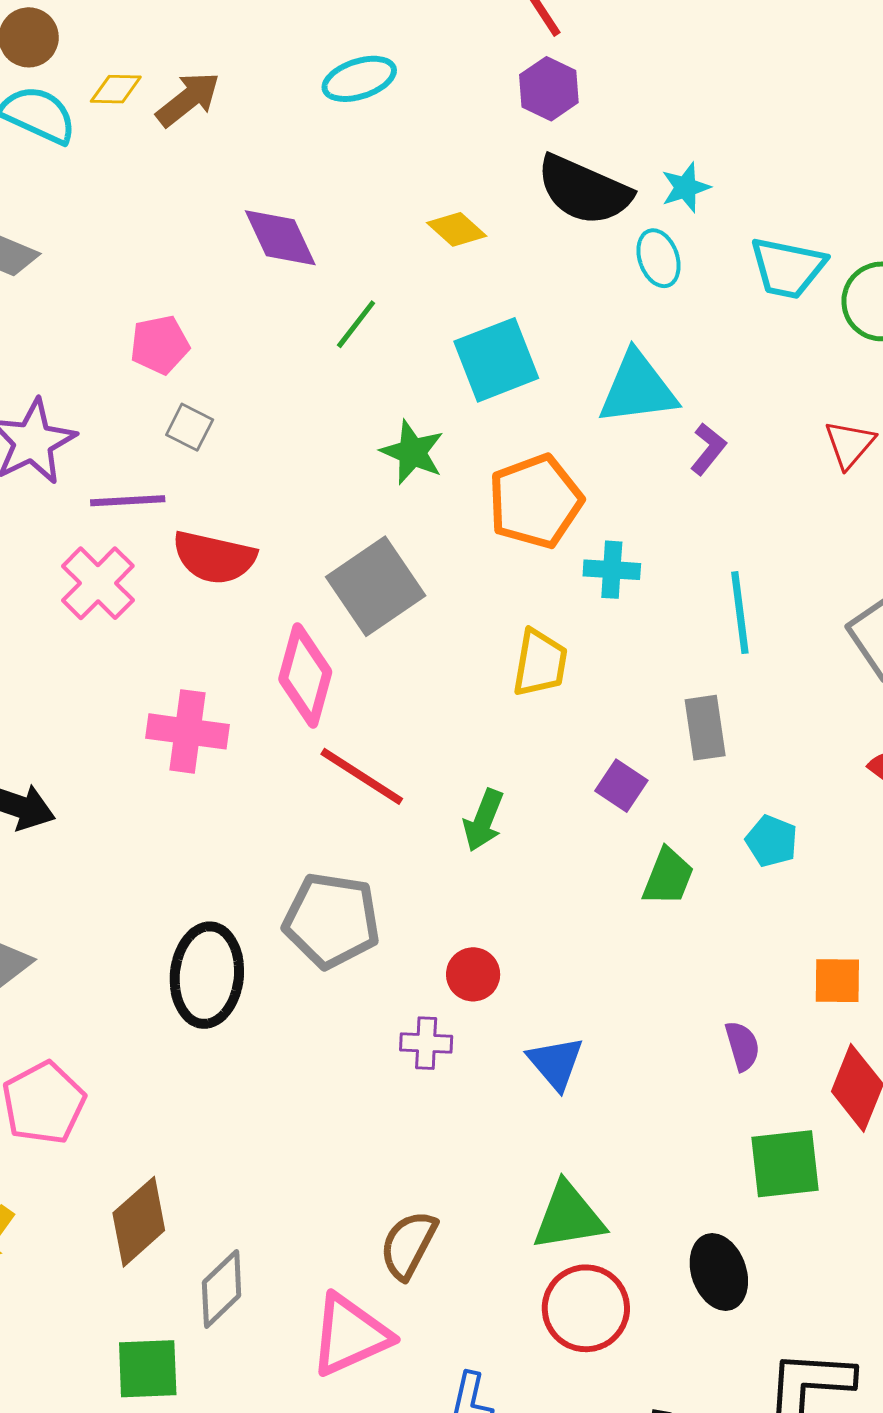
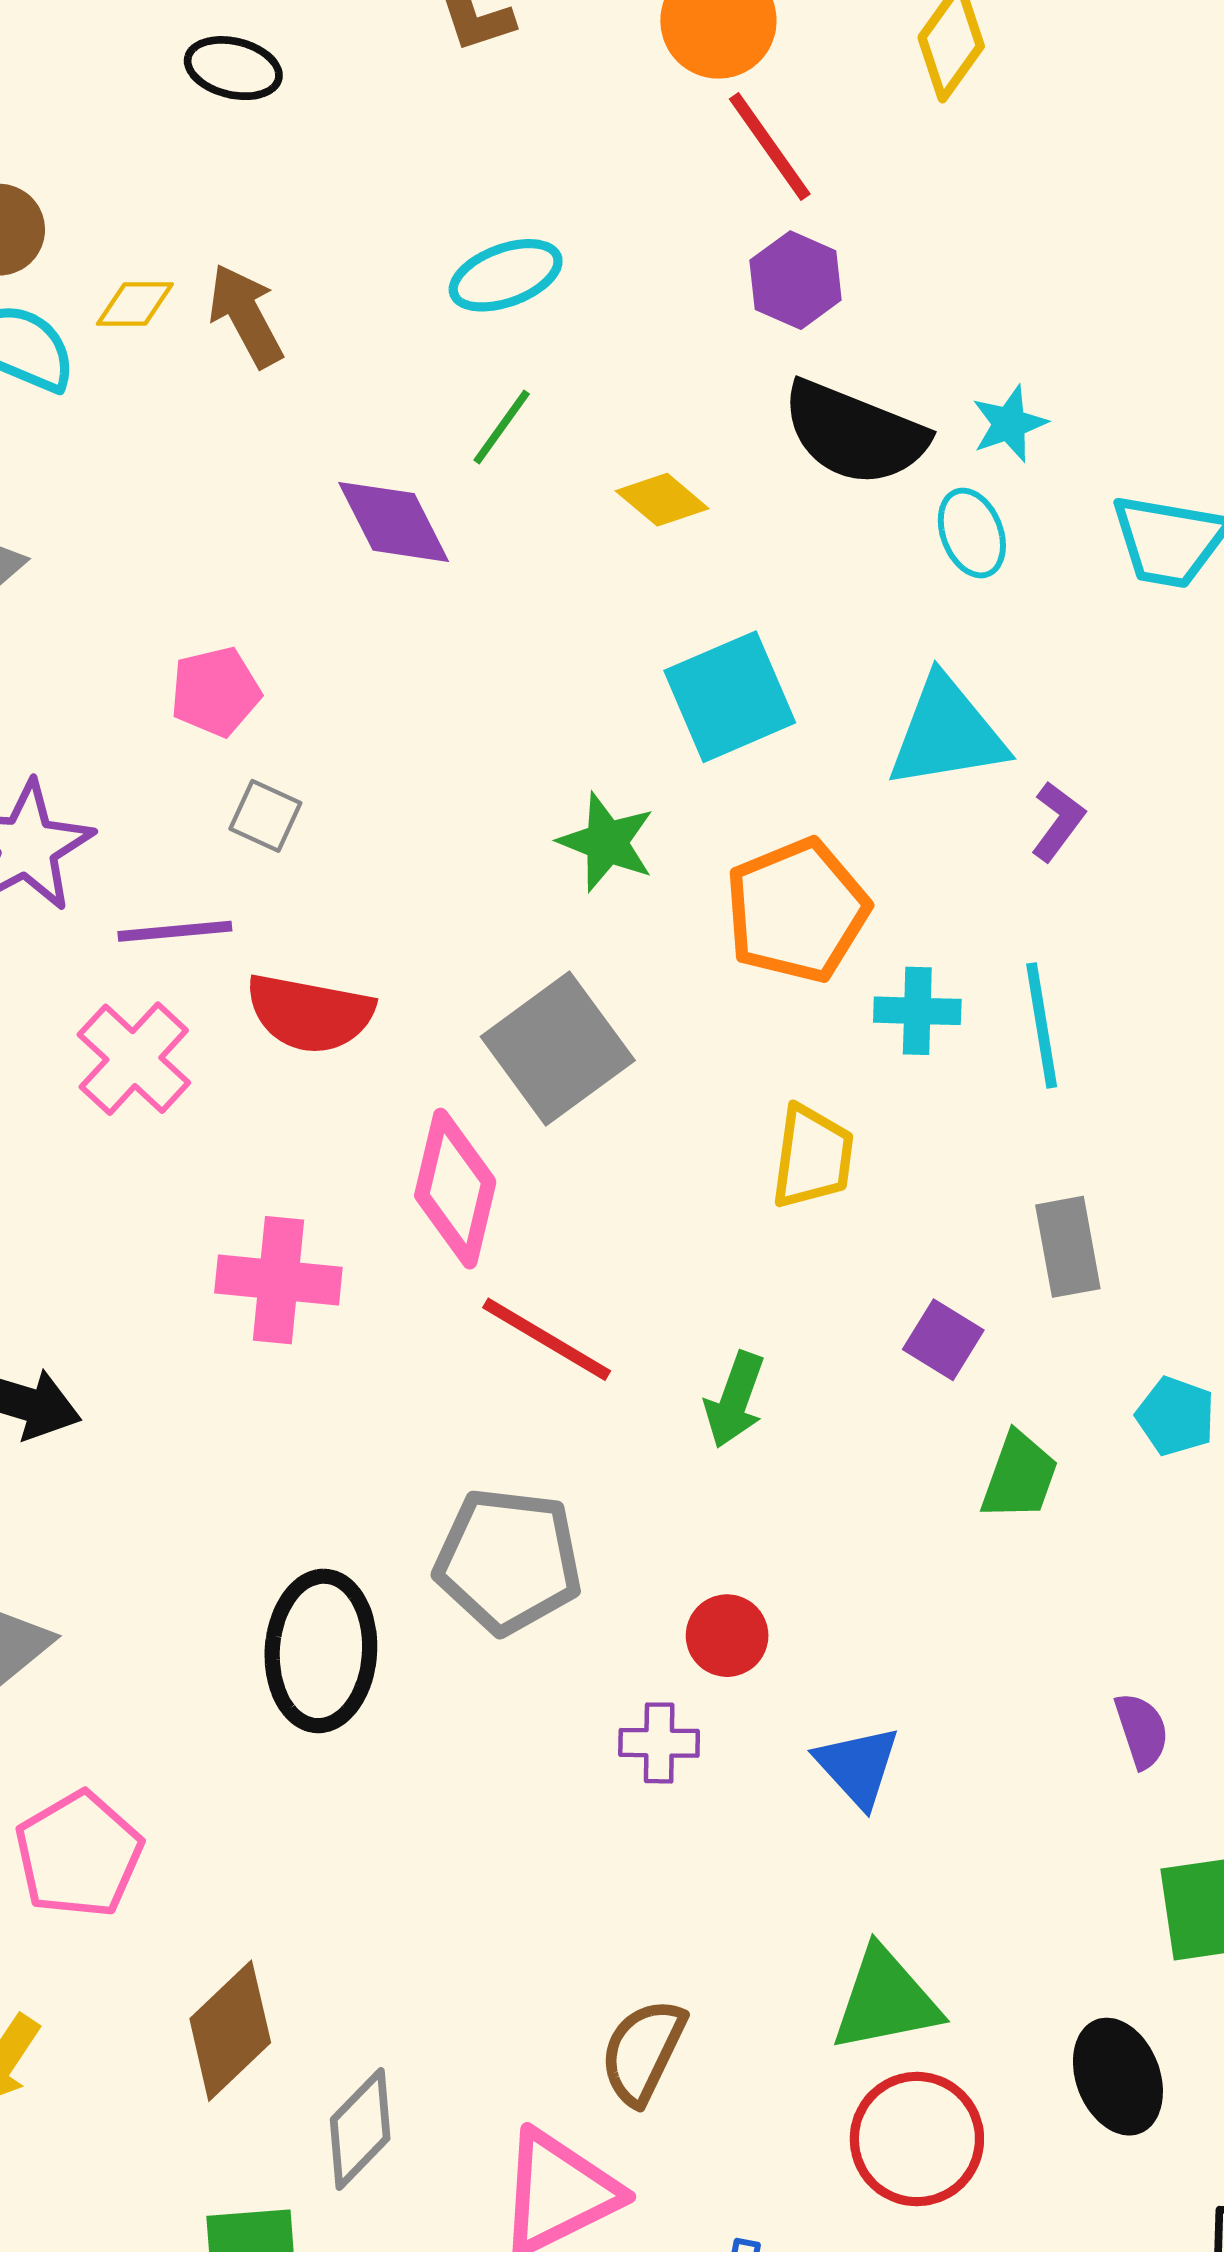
brown arrow: (188, 99) -> (246, 315), turned -78
green line: (356, 324) -> (502, 427), moved
cyan line: (740, 613) -> (1042, 1025), moved

